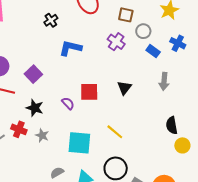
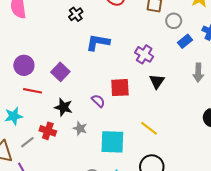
purple cross: (116, 42) -> (144, 54), moved
blue rectangle: (153, 51) -> (185, 41), turned -72
gray star: (42, 135) -> (80, 128), moved

